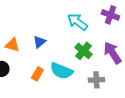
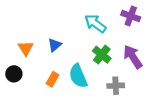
orange triangle: (12, 45) -> (26, 48), turned 42
cyan semicircle: (61, 71) -> (78, 76), turned 45

